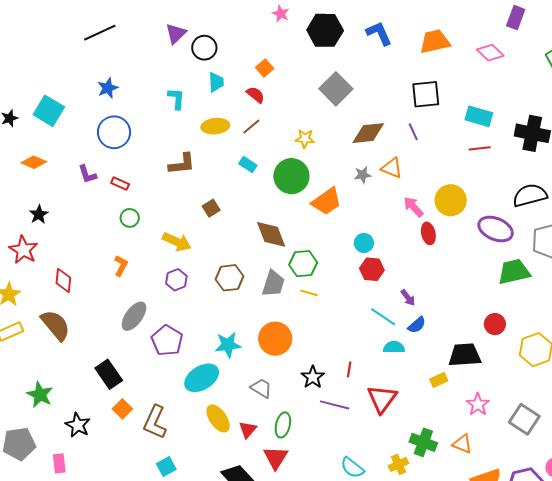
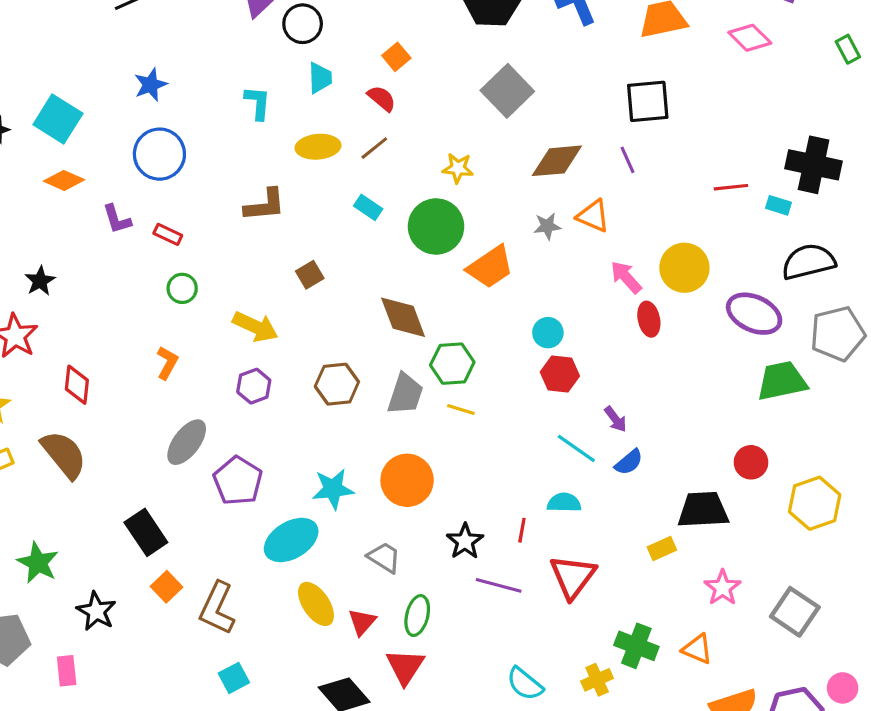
cyan rectangle: (479, 116) -> (779, 205), moved, size x0.6
orange diamond: (34, 162) -> (64, 180), moved
cyan semicircle: (394, 347) -> (564, 503), moved

